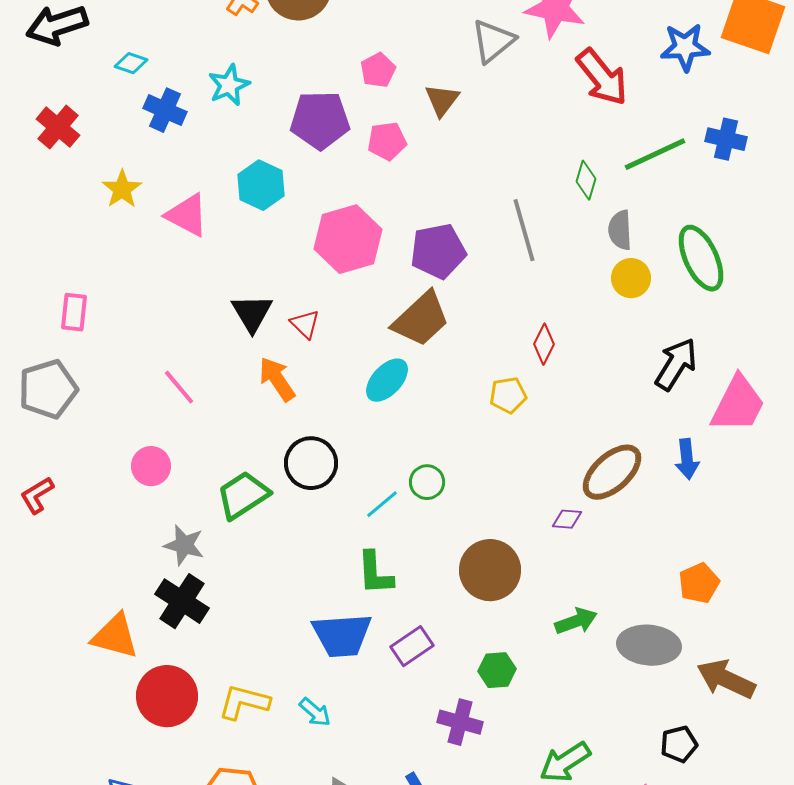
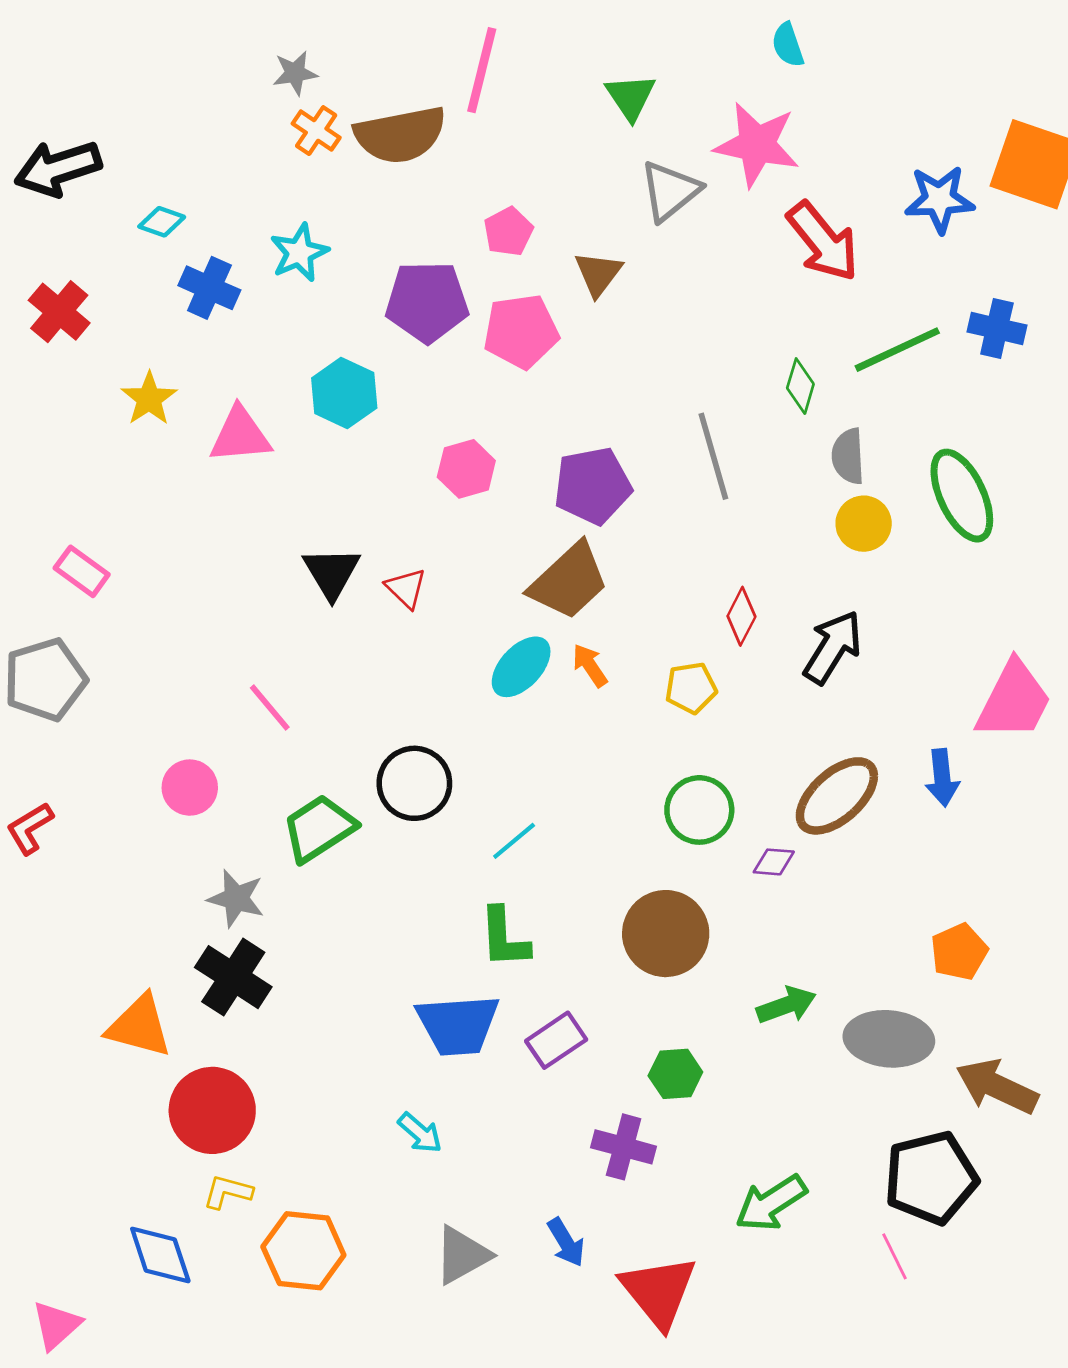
pink pentagon: (387, 141) -> (521, 331), size x1.4
pink triangle: (187, 215) -> (240, 435), turned -33
pink hexagon: (348, 239) -> (466, 469), size x0.6
pink rectangle: (74, 312) -> (82, 571), turned -60
black arrow: (676, 364) -> (833, 647), moved
orange arrow: (277, 379) -> (590, 665), moved, size x0.7
pink line: (179, 387) -> (270, 708), moved
green circle: (427, 482) -> (699, 810), moved, size x1.4
yellow L-shape: (244, 702) -> (228, 1192), moved, size x0.7
black pentagon: (679, 744) -> (931, 1178), size x1.8

